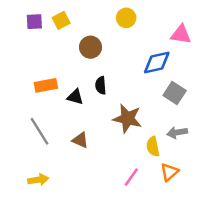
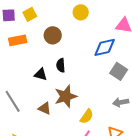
orange rectangle: (46, 85) -> (18, 40), moved
brown star: (127, 119) -> (66, 96), moved, turned -30
yellow semicircle: (153, 147) -> (87, 116), moved, turned -133

